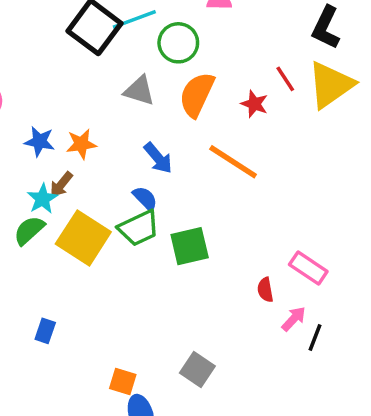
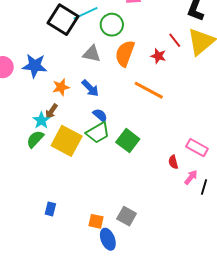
blue star: (39, 141) -> (35, 66), moved, size x1.4
blue arrow: (158, 158) -> (90, 88), moved
green square: (190, 246) -> (128, 141), turned -35
blue rectangle: (45, 331) -> (50, 209), moved
gray square: (197, 369) -> (127, 216), moved

